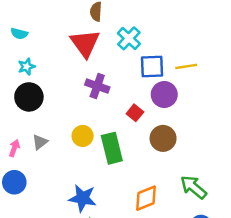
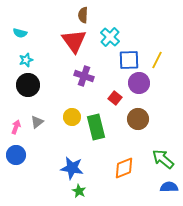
yellow line: (186, 66) -> (157, 60), turned -54

